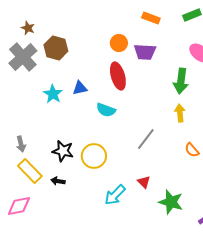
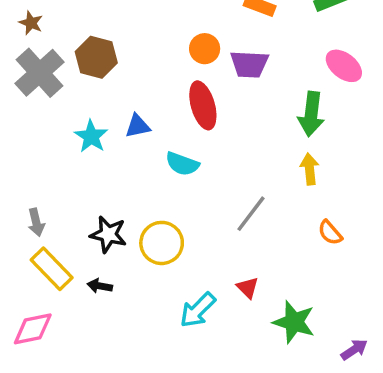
brown star: (28, 28) -> (31, 23), moved

